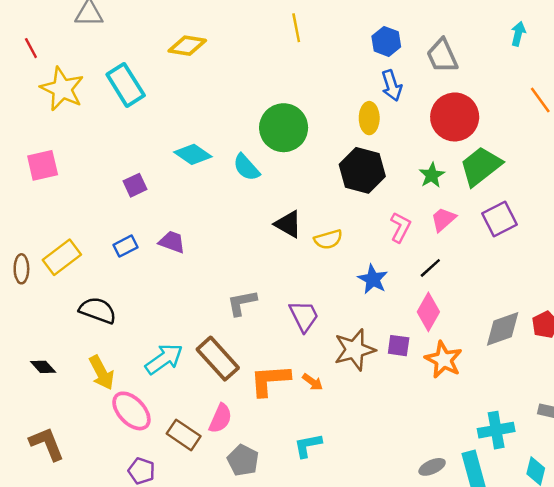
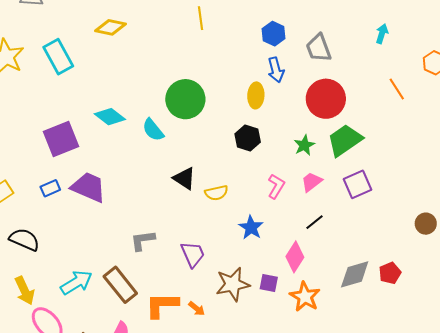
black hexagon: (362, 170) -> (248, 138), size x0.7
purple square: (135, 185) -> (61, 139), size x1.8
purple trapezoid: (172, 242) -> (89, 187), size x1.6
black line: (430, 268) -> (315, 222), moved

